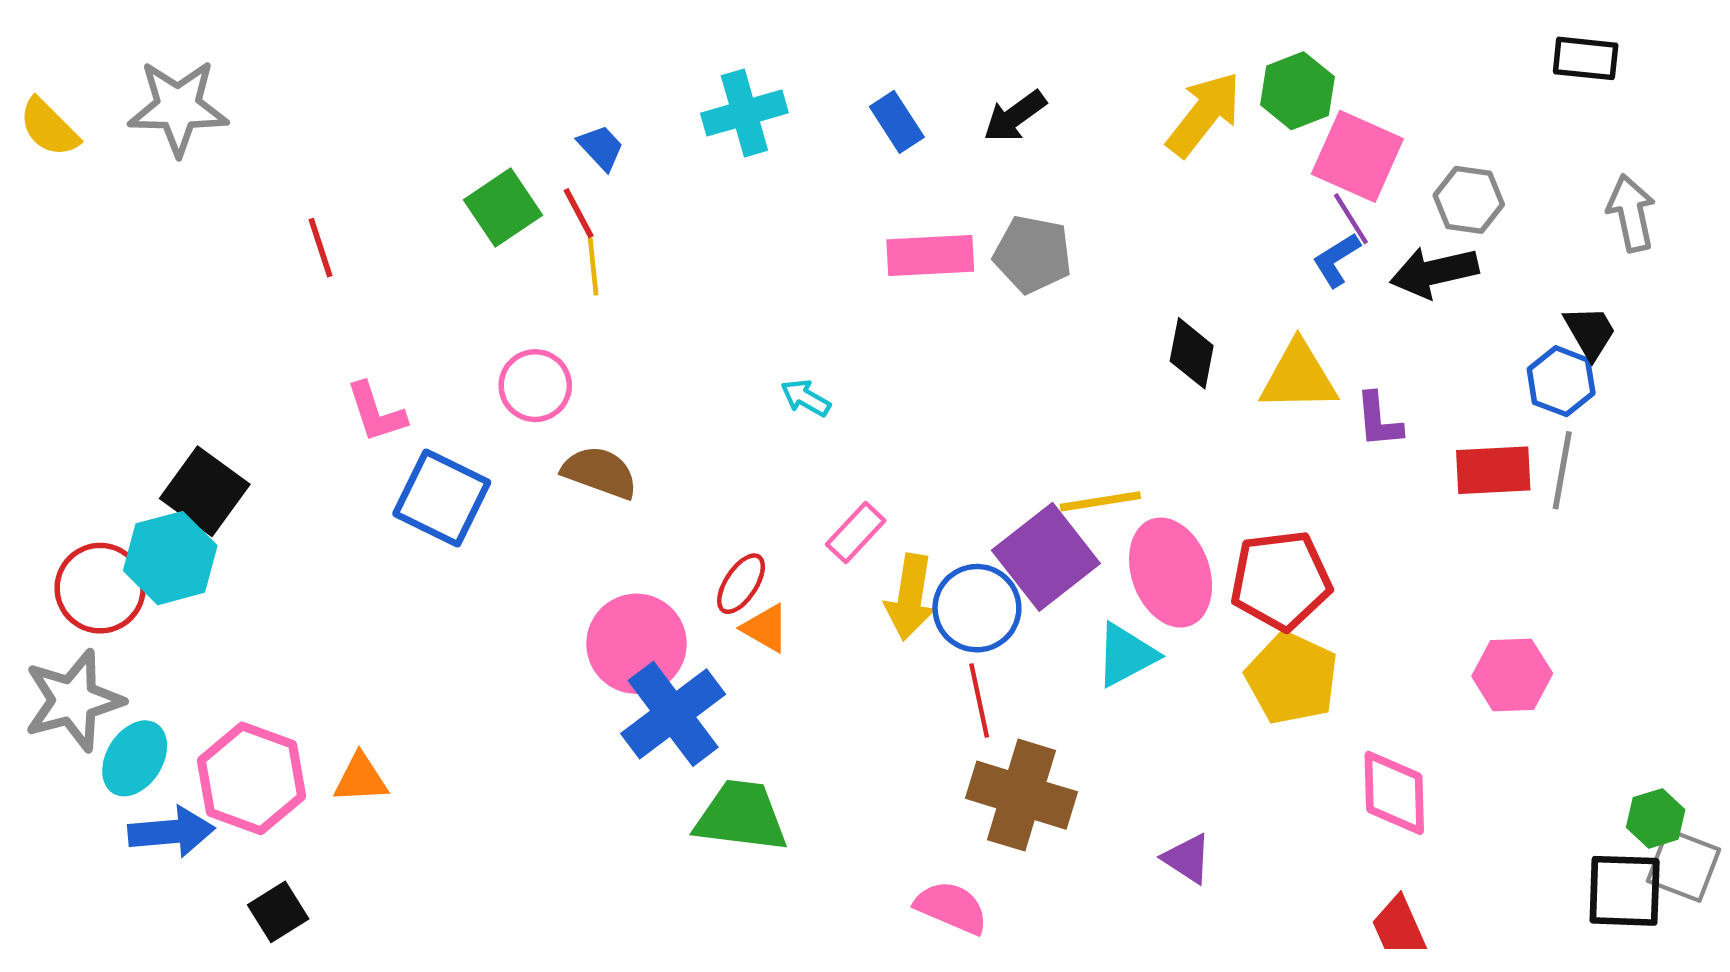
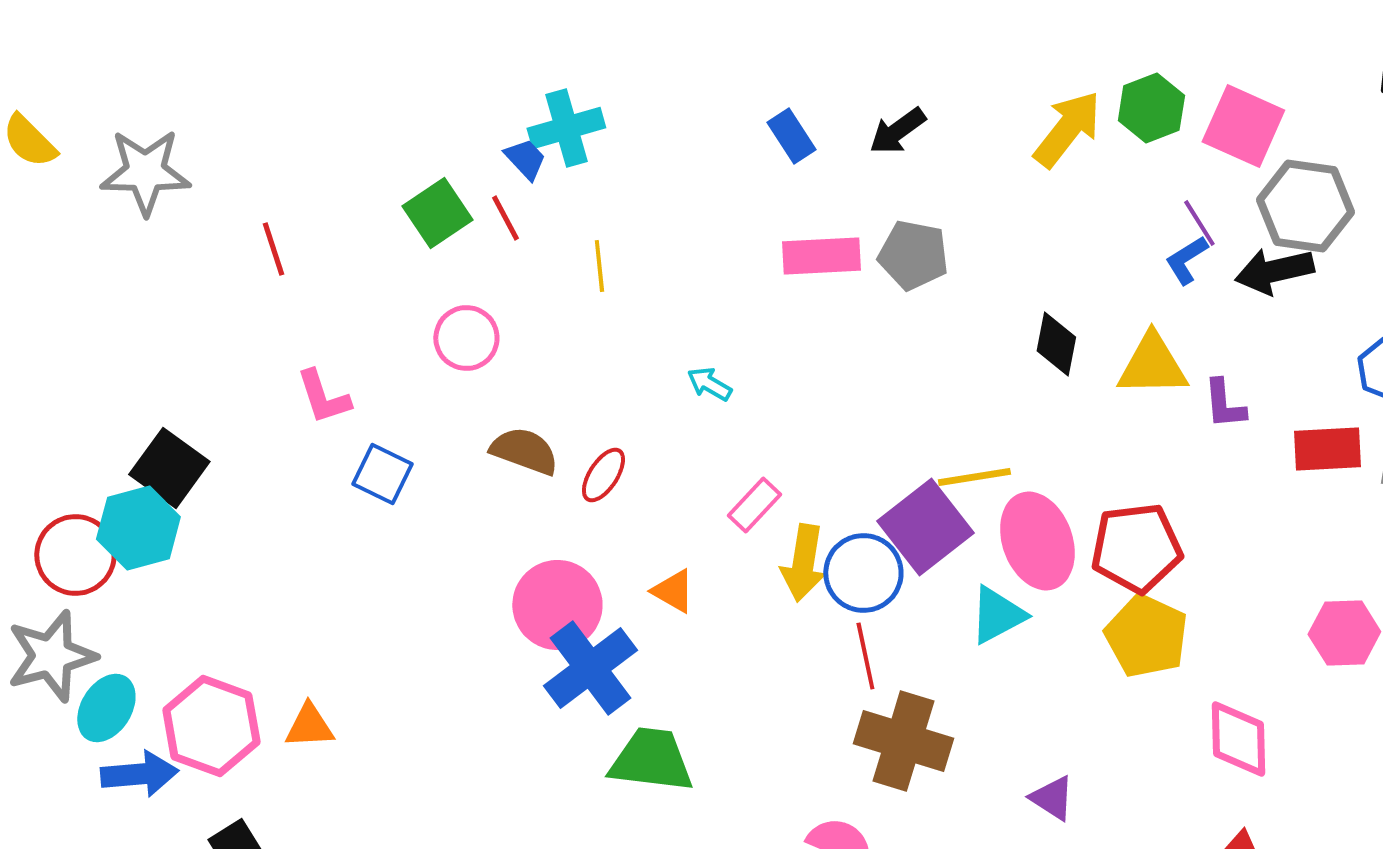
gray star: (178, 107) -> (145, 172), moved
cyan cross: (744, 113) -> (566, 128), moved
pink square: (1357, 156) -> (1243, 126), moved
gray hexagon: (1469, 200) -> (1305, 206), size x1.5
yellow line: (593, 267) -> (599, 266), moved
pink circle: (535, 386) -> (466, 338), moved
blue square: (442, 498) -> (382, 474), size x0.7
red ellipse: (741, 584) -> (603, 475), moved

